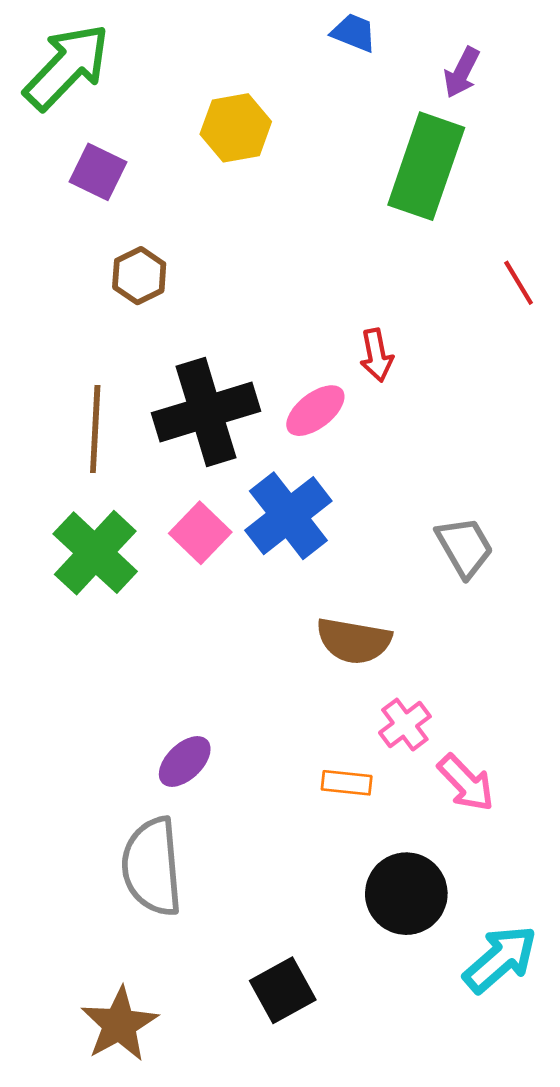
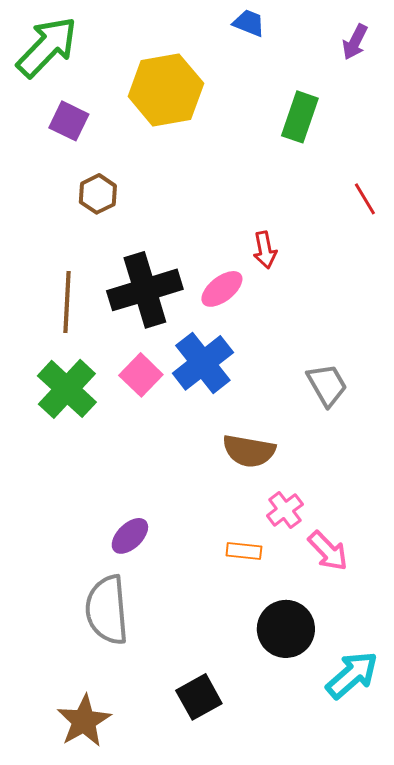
purple arrow: (462, 72) -> (355, 42), moved
yellow hexagon: (236, 128) -> (166, 90), size x1.5
green rectangle: (426, 166) -> (300, 117), size x0.7

